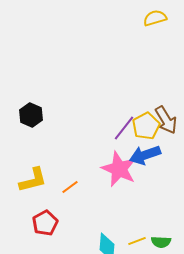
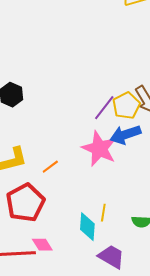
red pentagon: (45, 223) -> (25, 203), size x1.5
yellow line: (137, 241) -> (103, 213), moved, turned -60

